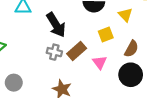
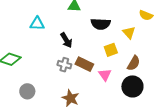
black arrow: (56, 25) -> (66, 40), size x0.7
brown rectangle: (77, 51) -> (84, 64), turned 66

